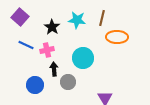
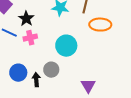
black star: (52, 27) -> (26, 19), moved
black arrow: (54, 69) -> (36, 80), moved

